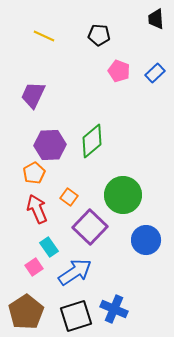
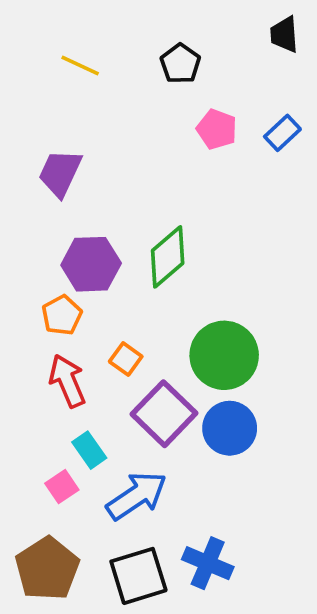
black pentagon: (99, 35) -> (180, 64), turned 30
blue circle: (146, 240) -> (230, 428), moved

